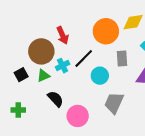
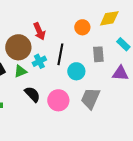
orange circle: (106, 31) -> (82, 27), size x0.6
black line: (84, 58) -> (60, 54), turned -35
pink circle: (78, 116) -> (58, 100), moved

